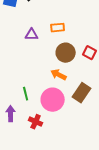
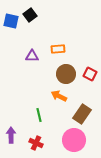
green line: (26, 94) -> (39, 115), moved
pink circle: (53, 100) -> (74, 140), moved

